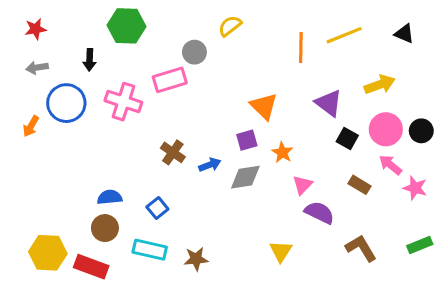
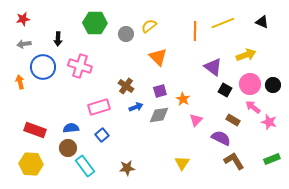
green hexagon: (127, 26) -> (95, 23), moved
yellow semicircle: (230, 26) -> (149, 26), moved
pink rectangle: (170, 80) -> (99, 107), moved
orange triangle: (264, 106) -> (158, 57), moved
orange arrow: (31, 126) -> (20, 82), turned 136
brown cross: (173, 152) -> (126, 86), moved
purple semicircle: (319, 213) -> (221, 138), moved
cyan rectangle: (150, 250) -> (85, 166), moved, turned 40
red rectangle: (91, 267) -> (35, 130), moved

